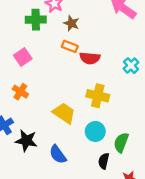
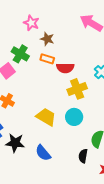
green cross: (36, 20) -> (20, 54), moved, turned 36
yellow cross: (98, 96) -> (77, 89), moved, turned -30
cyan circle: (95, 131) -> (74, 117), moved

